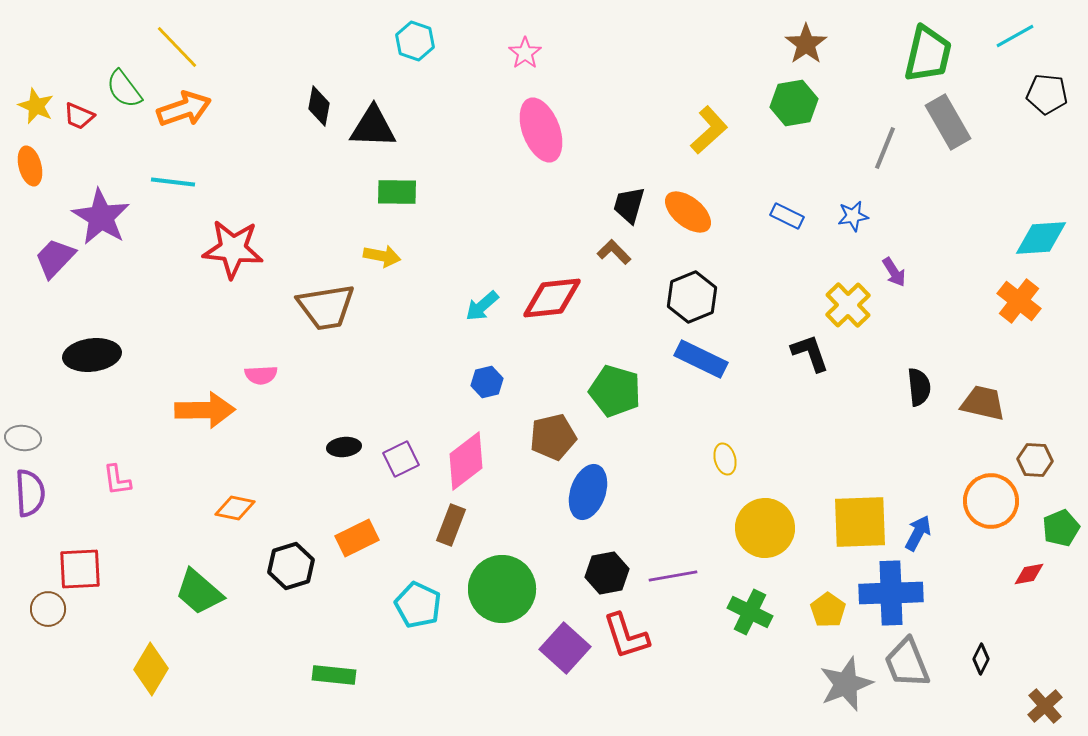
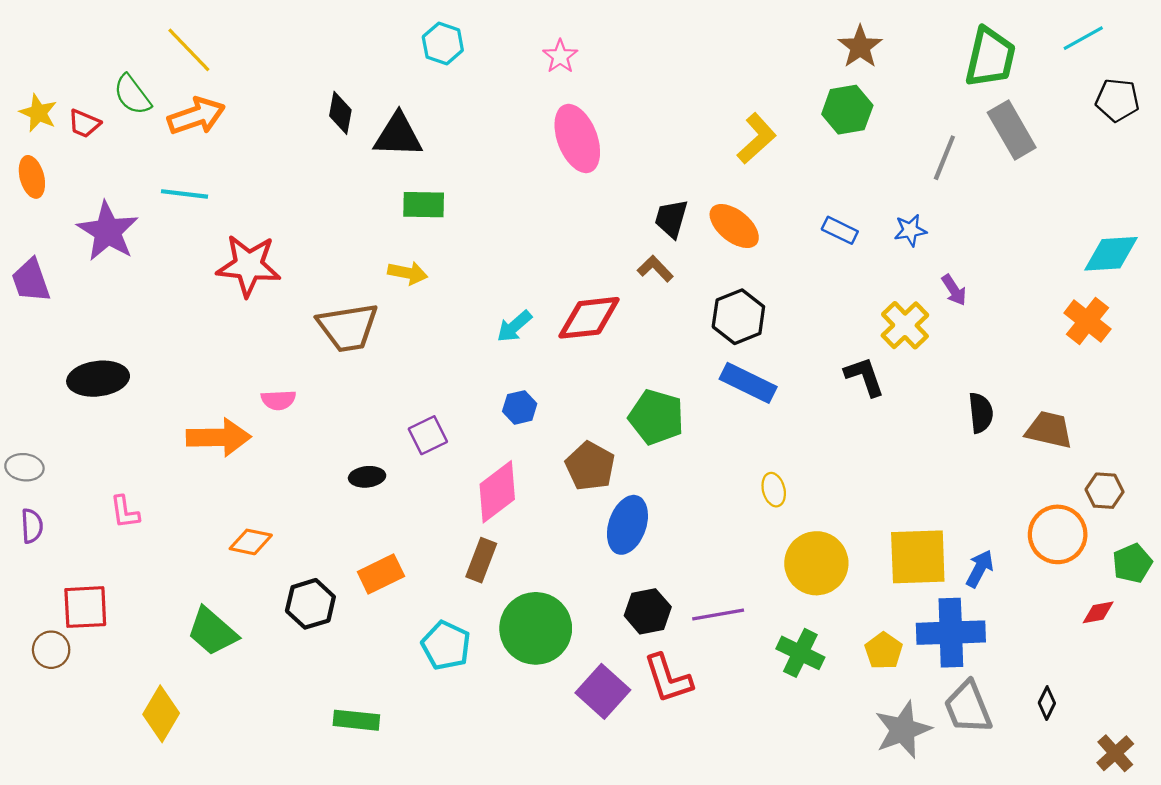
purple trapezoid: (55, 258) -> (31, 280), moved, turned -63
brown pentagon: (553, 437) -> (590, 466), turned -30
purple square: (401, 459) -> (428, 435), moved
purple semicircle: (30, 493) -> (32, 526), size x0.7

